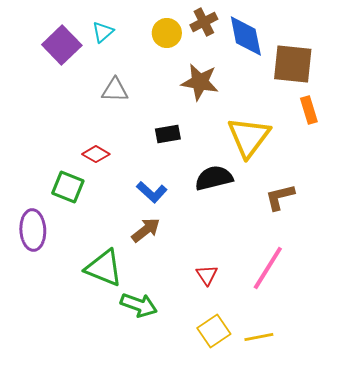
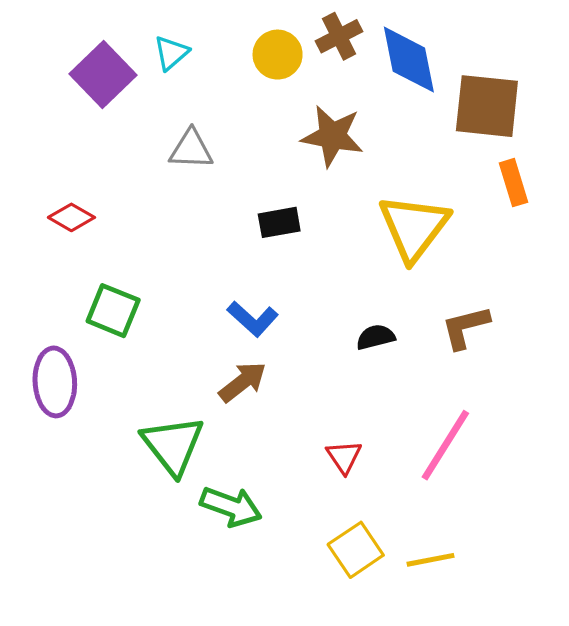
red diamond: (96, 154) -> (71, 217), moved
black semicircle: (214, 178) -> (376, 337), moved, size x0.6
green triangle: (104, 268) -> (173, 445), turned 30

